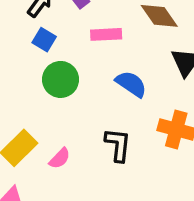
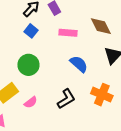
green circle: (61, 79) -> (28, 65), moved
black L-shape: (118, 145) -> (66, 99), turned 45

